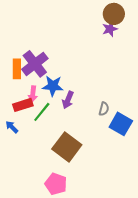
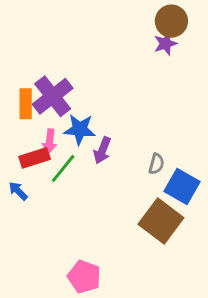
brown square: (67, 147) -> (161, 221), moved

